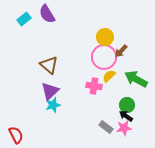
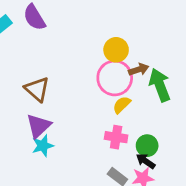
brown arrow: (121, 51) -> (139, 70), turned -152
green arrow: (136, 79) -> (160, 85), moved, turned 40
pink cross: (94, 86) -> (116, 137), moved

